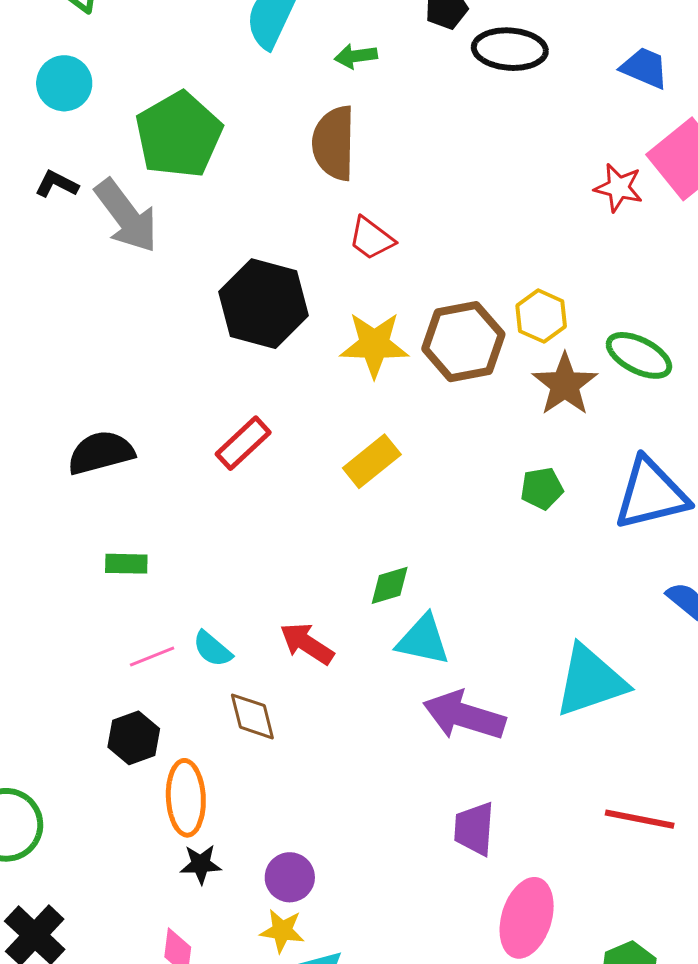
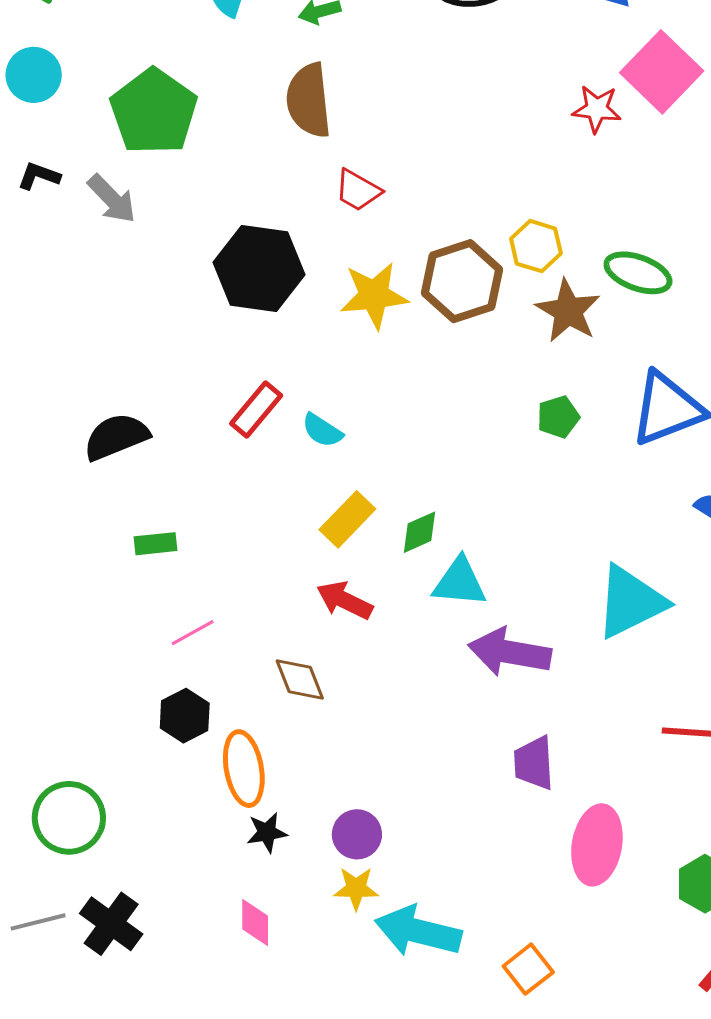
gray arrow: (126, 216) -> (112, 199), size x0.7
yellow rectangle: (372, 461) -> (347, 519), moved
cyan semicircle: (212, 649) -> (322, 430), moved

